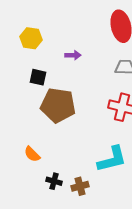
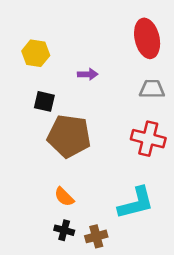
orange semicircle: (32, 154) -> (64, 197), moved

